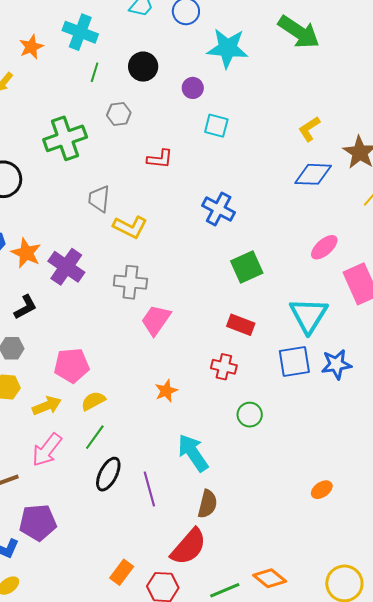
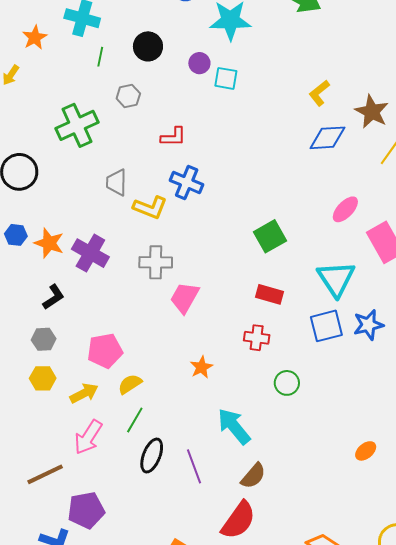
cyan square: (216, 126) -> (226, 78), moved
blue cross: (219, 209) -> (187, 183), moved
brown semicircle: (208, 504) -> (253, 476), turned 32

